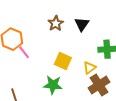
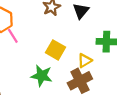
brown cross: (99, 85) -> (80, 81), moved

